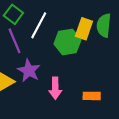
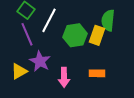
yellow rectangle: (84, 29) -> (97, 35), moved
orange rectangle: (92, 96) -> (97, 73), moved

